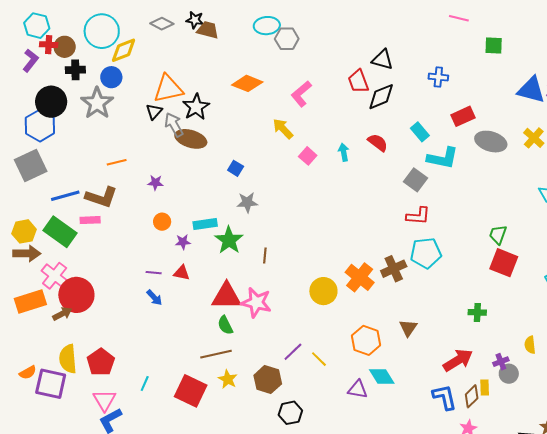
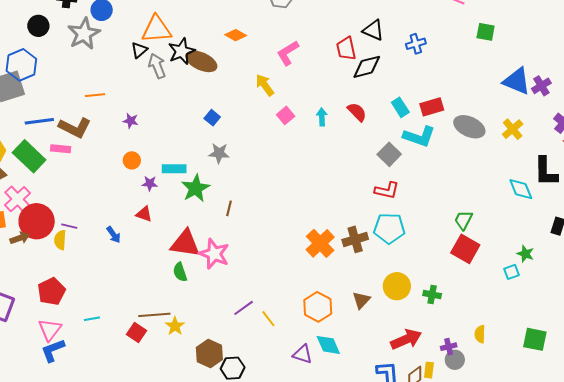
blue cross: (438, 77) -> (416, 44), moved, turned -30
orange diamond: (247, 83) -> (236, 35), size x0.7
black circle: (51, 102) -> (38, 26), size x0.7
red rectangle: (463, 116) -> (432, 107), moved
blue hexagon: (40, 126) -> (21, 65), moved
brown ellipse: (191, 139) -> (201, 61), moved
purple line: (154, 273) -> (69, 226), moved
yellow circle: (323, 291) -> (397, 286), moved
brown line: (216, 354) -> (154, 315), moved
yellow semicircle: (68, 359) -> (60, 240), moved, size x0.7
brown hexagon: (268, 380) -> (209, 353), moved
cyan line: (145, 384) -> (92, 319), turned 49
red square: (191, 391) -> (137, 332), size x0.6

